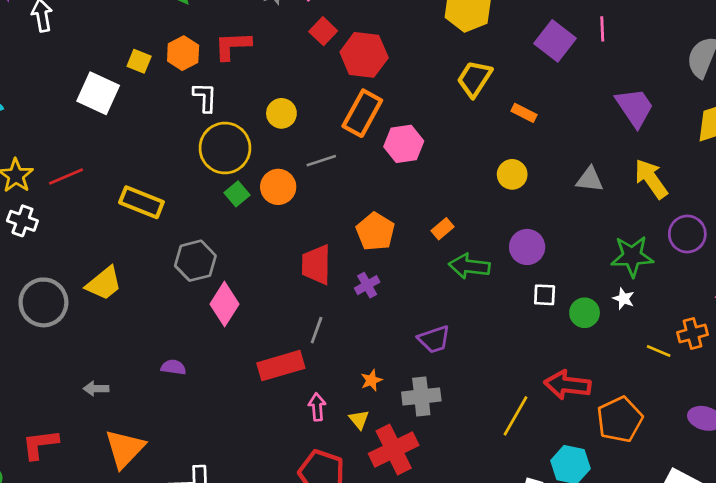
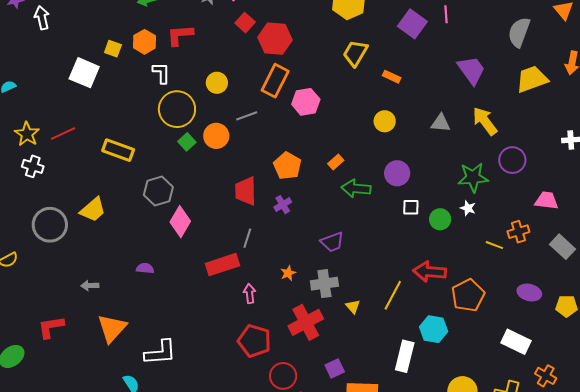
yellow triangle: (359, 419) -> (353, 307), moved

